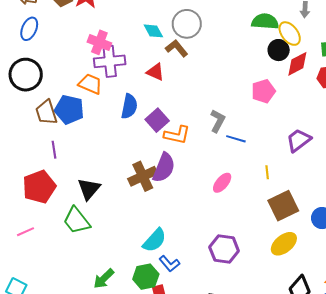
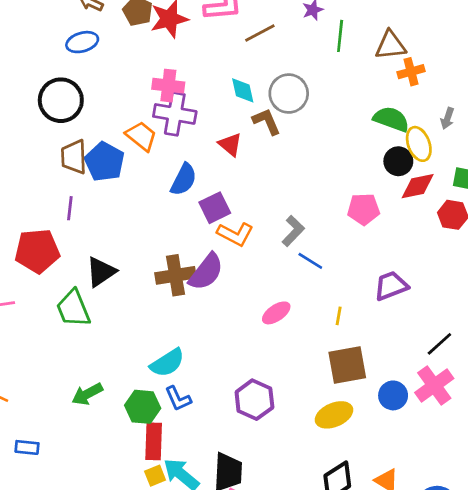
blue ellipse: (29, 29) -> (82, 42), turned 35
pink cross: (99, 42) -> (168, 86), turned -30

